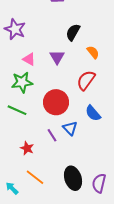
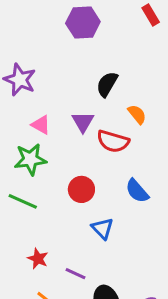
red semicircle: (86, 80) -> (113, 141), moved, turned -110
red circle: (56, 102) -> (81, 189), size x0.7
blue semicircle: (93, 113) -> (137, 191), moved
purple line: (52, 135) -> (75, 274), moved, turned -32

